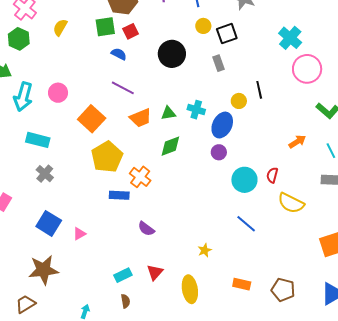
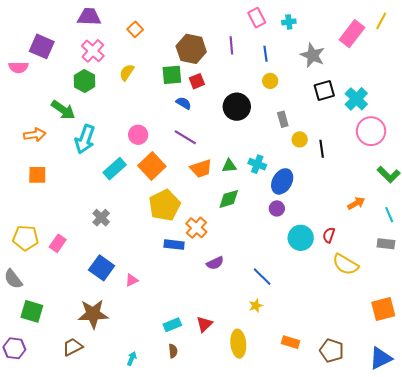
black square: (227, 34) -> (324, 91), moved
pink circle: (58, 93) -> (138, 135), moved
yellow circle: (239, 101) -> (300, 139), moved
cyan rectangle: (38, 140) -> (115, 169), moved, turned -60
blue line: (246, 224) -> (262, 277), moved
purple semicircle: (146, 229) -> (215, 263), moved, turned -66

